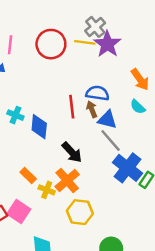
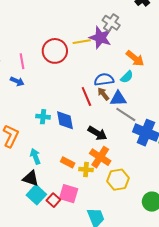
gray cross: (95, 27) -> (111, 23), moved
cyan semicircle: (138, 107) -> (127, 77), moved, turned -72

